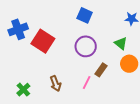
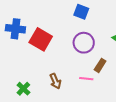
blue cross: (18, 29) -> (15, 29), turned 30
pink line: (87, 82) -> (86, 79), turned 72

